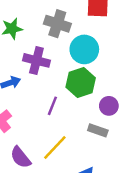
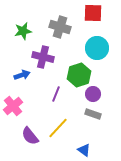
cyan circle: (84, 49) -> (97, 48), moved
purple circle: (109, 106) -> (93, 94), moved

